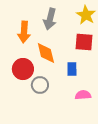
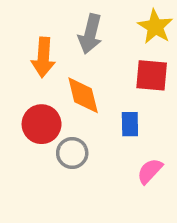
pink semicircle: (83, 95) -> (150, 171), turned -42

